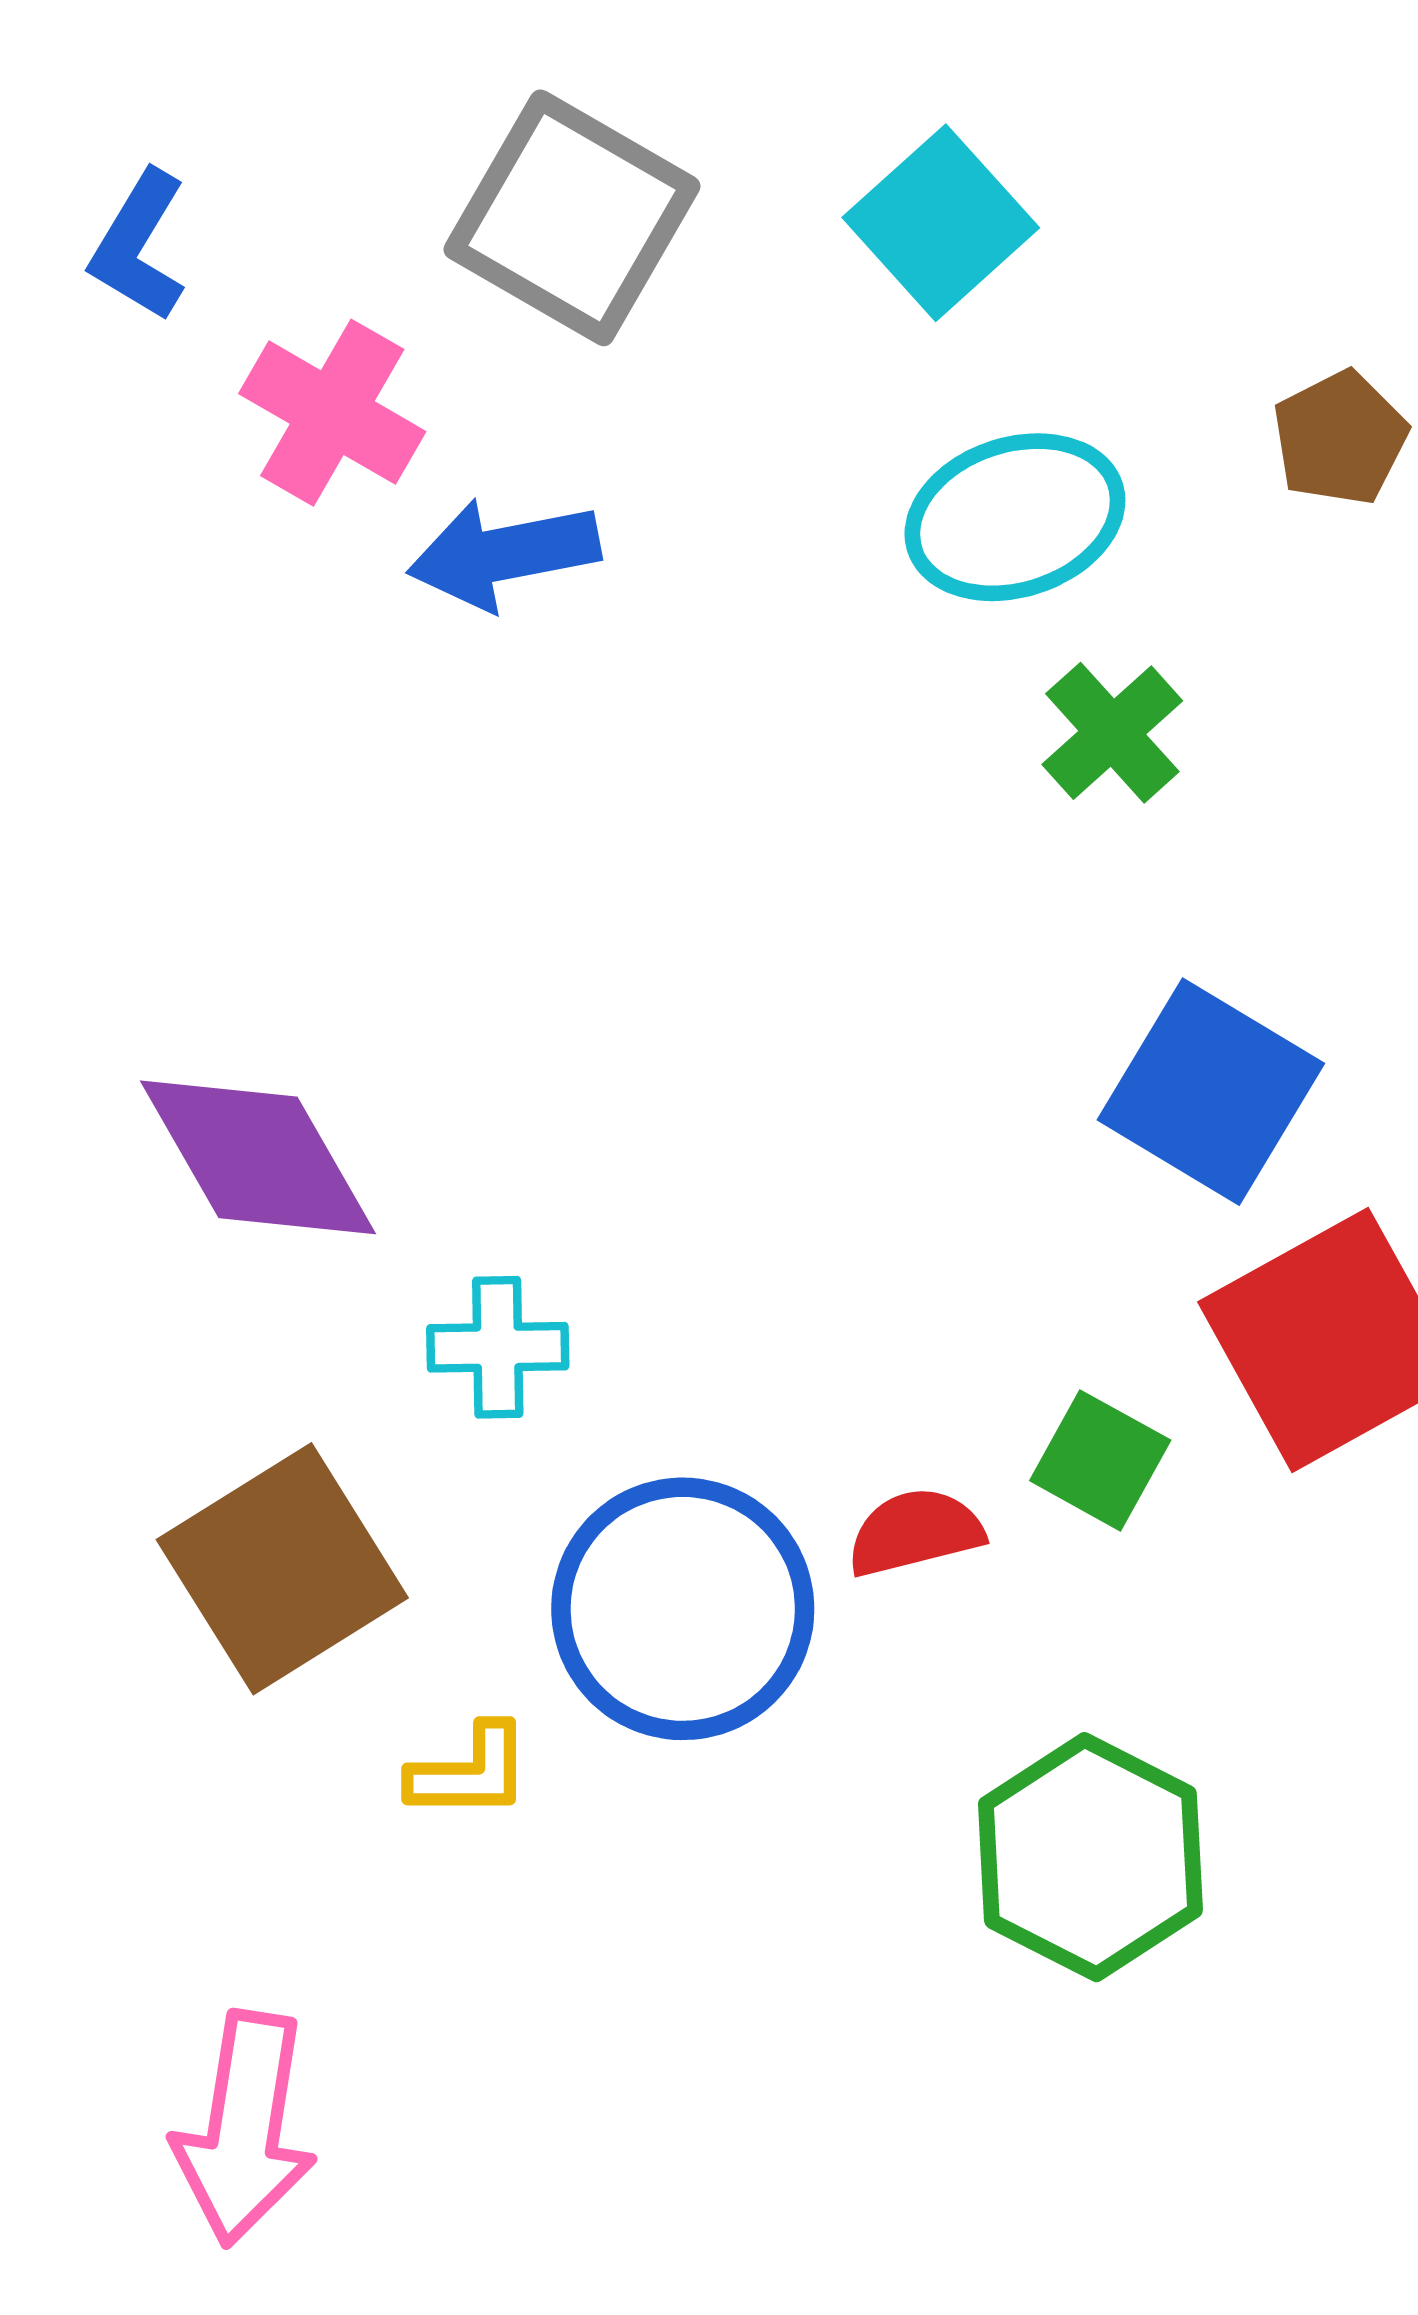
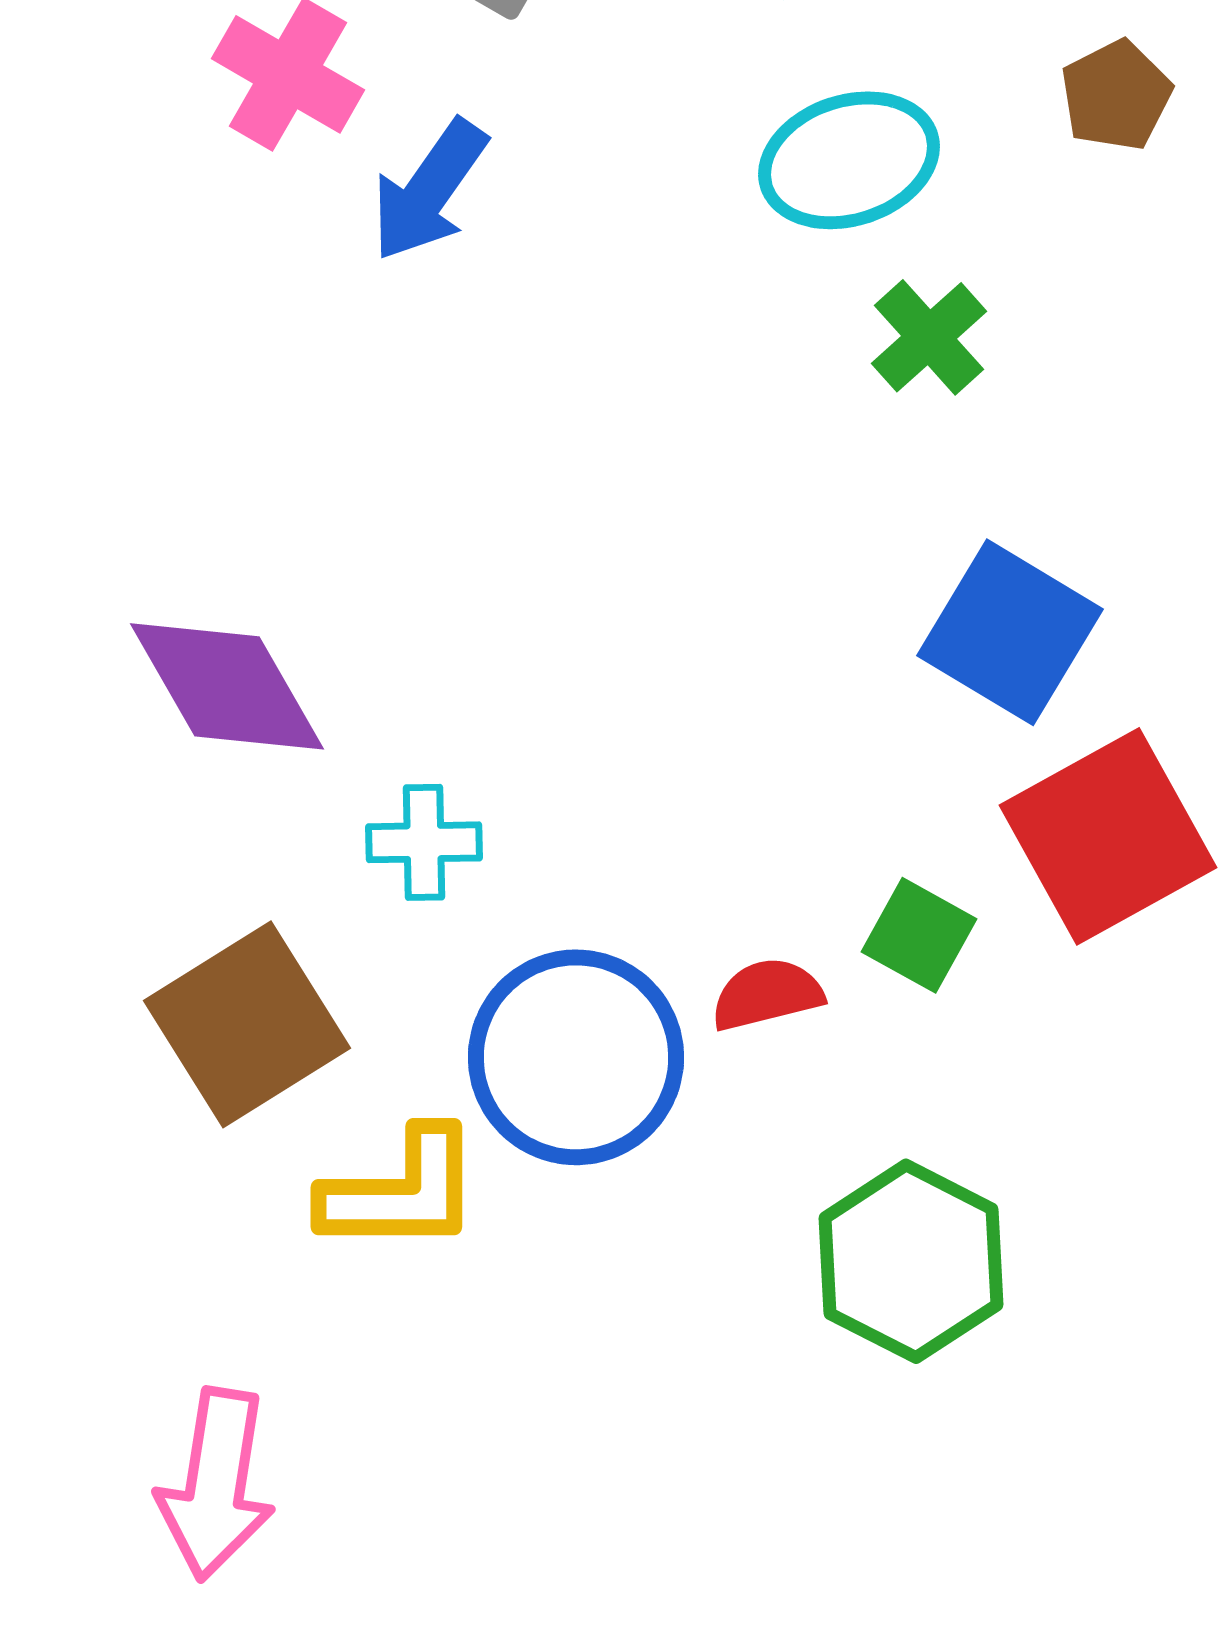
blue arrow: (504, 554) -> (429, 190), turned -44
yellow L-shape: (470, 1772) -> (401, 1191), size x1.6

